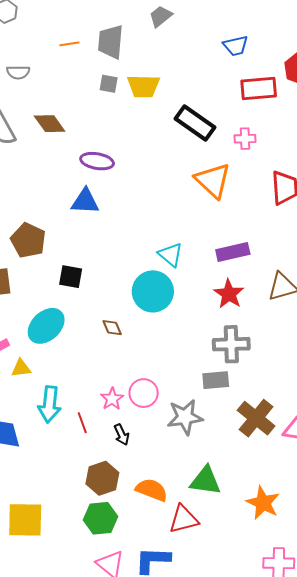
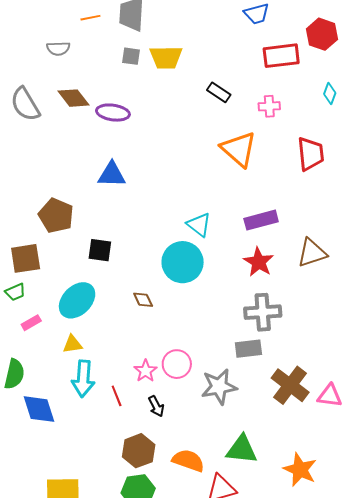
gray semicircle: (18, 72) -> (58, 48), moved
black rectangle: (195, 123) -> (219, 92), size x0.6
purple ellipse: (97, 161) -> (113, 113), moved
yellow triangle: (21, 368) -> (72, 344), moved

